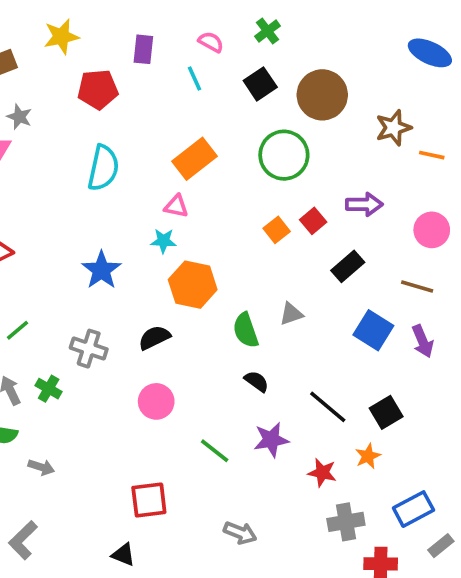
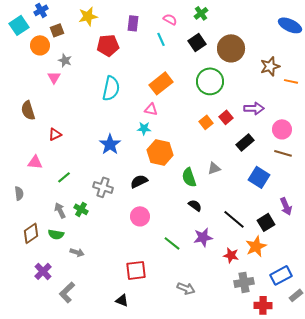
pink circle: (432, 230) -> (282, 129), moved
purple arrow: (423, 341) -> (286, 206), moved
orange star: (368, 456) -> (256, 246), size x1.5

